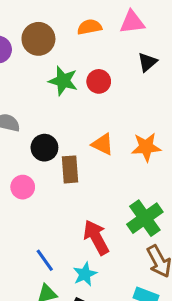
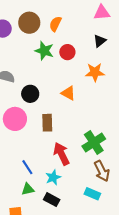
pink triangle: (132, 22) -> (102, 13), moved
orange semicircle: (90, 27) -> (55, 24), moved, turned -56
orange star: (146, 147) -> (95, 72), moved
brown rectangle: (70, 169) -> (47, 123), moved
pink circle: (23, 187) -> (15, 119), size x1.5

